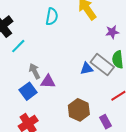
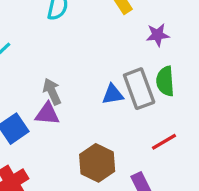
gray rectangle: (102, 65) -> (139, 89), turned 30
gray arrow: (35, 71) -> (52, 92), moved

